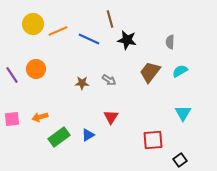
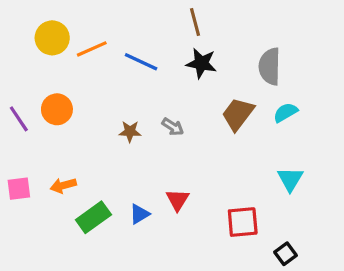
brown line: (110, 19) -> (195, 22), moved
gray semicircle: (170, 42) -> (270, 66), size x1.6
red triangle: (111, 117) -> (178, 200), moved

